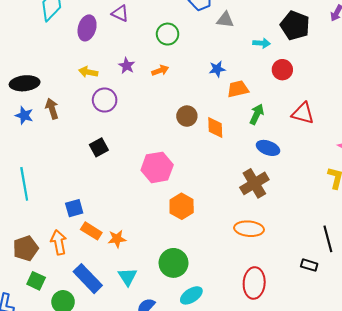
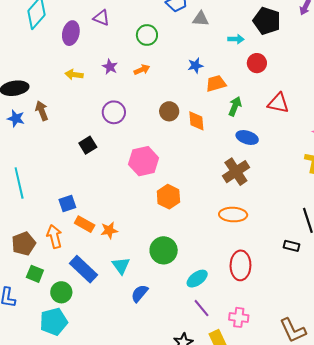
purple circle: (105, 100) -> (114, 112), moved
cyan ellipse: (191, 295) -> (197, 279), moved

